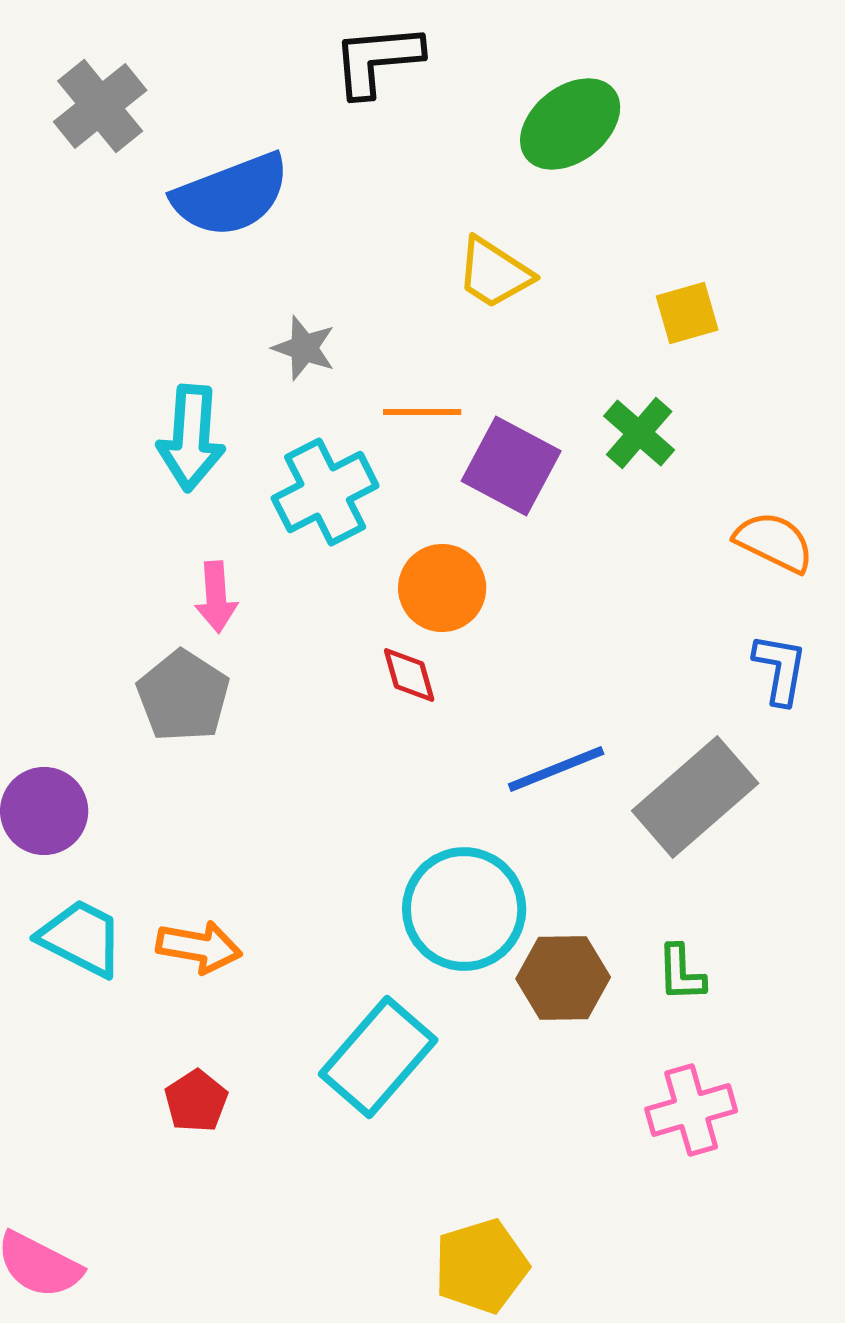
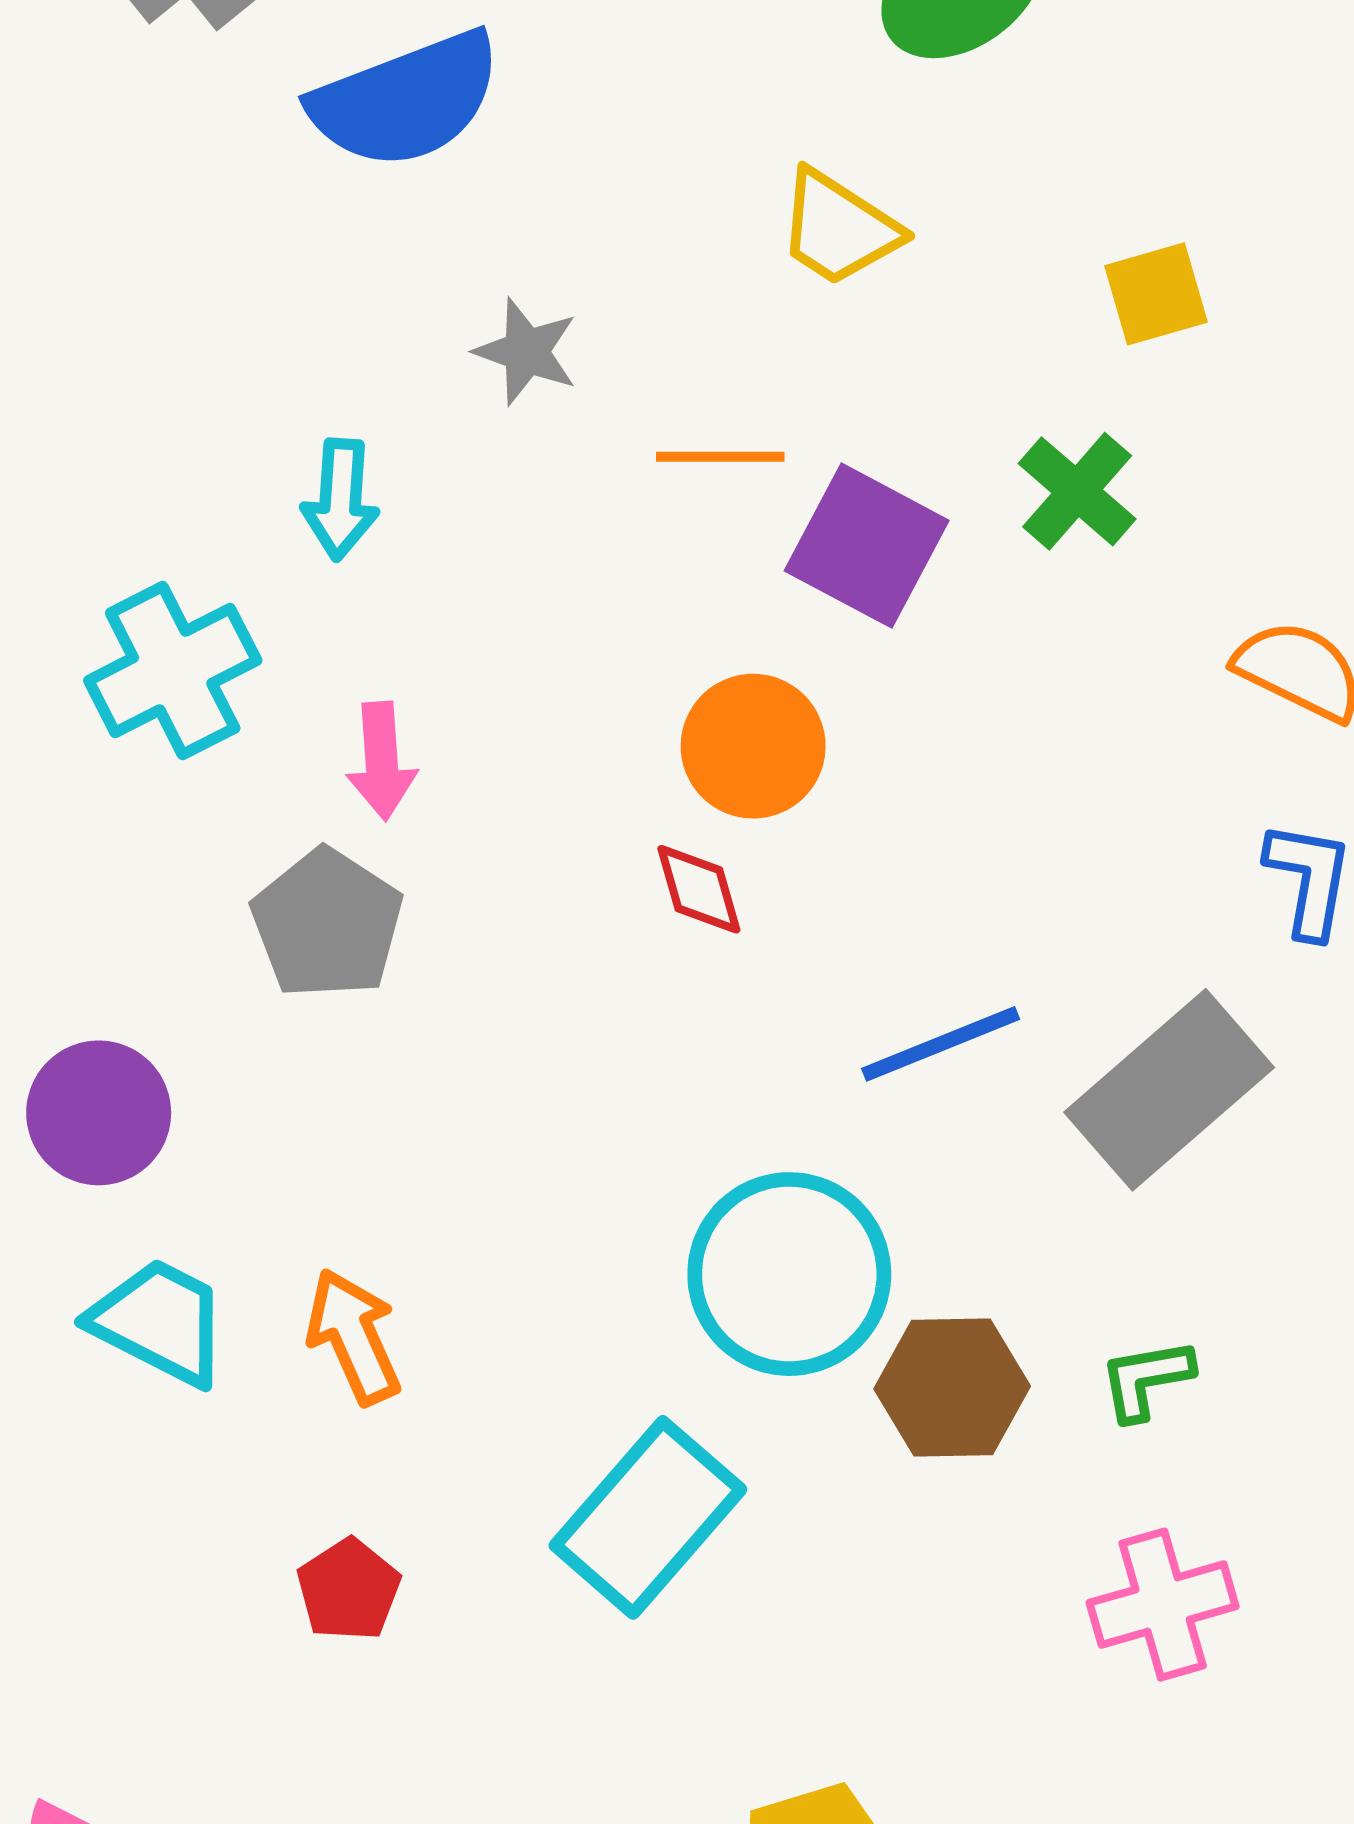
cyan arrow: (191, 438) -> (340, 500), size x0.7
cyan cross: (325, 492) -> (173, 671), moved
orange arrow: (199, 947) -> (354, 1337), turned -124
green L-shape: (681, 973) -> (1146, 1379), turned 82

